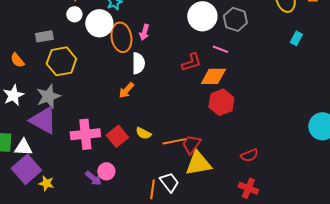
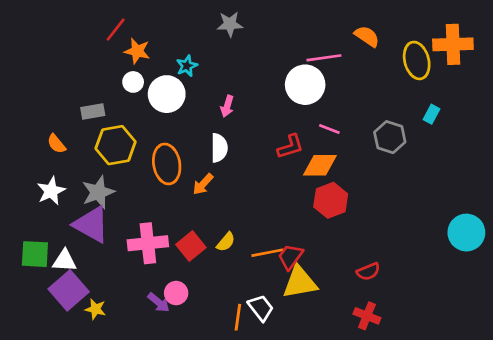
gray hexagon: (235, 19) -> (390, 137), moved
orange ellipse: (121, 37) -> (167, 164), moved
yellow semicircle: (143, 133) -> (226, 242), turned -77

